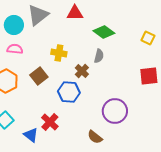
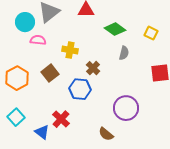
yellow square: (148, 38) -> (151, 33), moved
pink semicircle: (15, 49) -> (38, 40), moved
gray semicircle: (99, 56) -> (124, 53), moved

